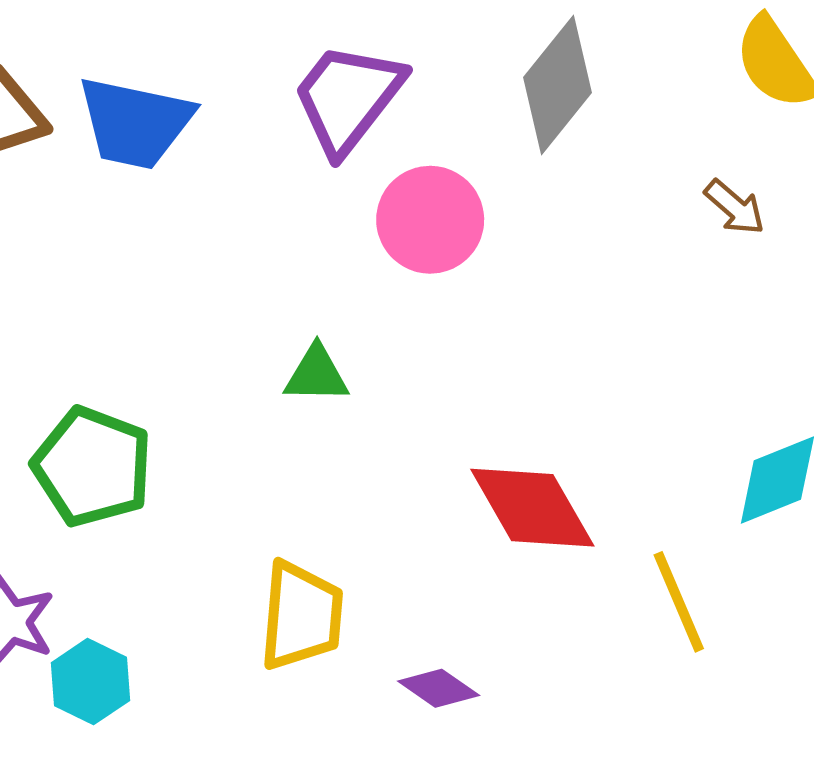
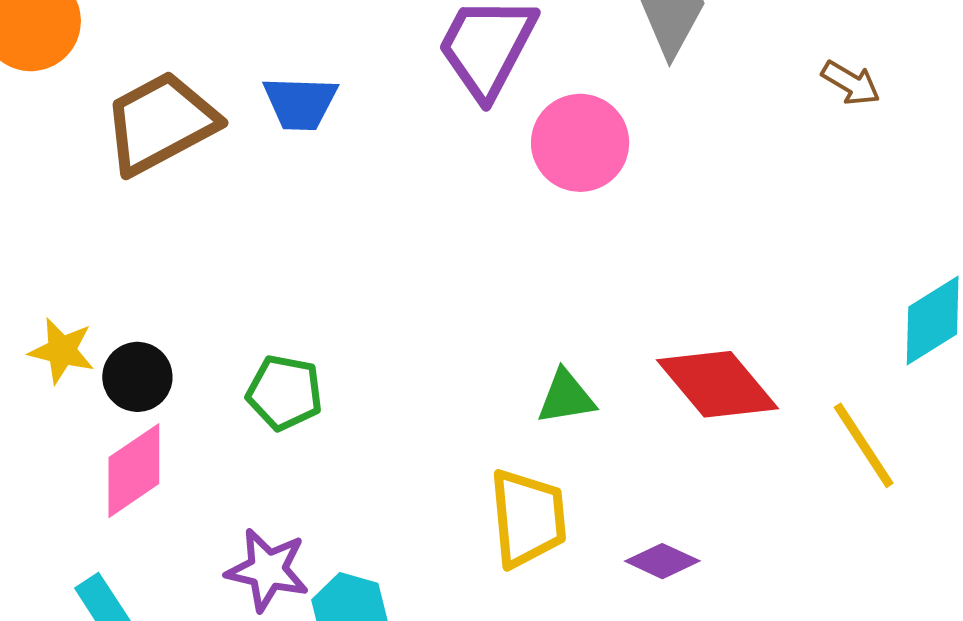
blue trapezoid: (135, 123) -> (300, 103), size x0.7
green triangle: (317, 374) -> (566, 397), moved
green pentagon: (92, 467) -> (284, 393), moved, size x0.7

